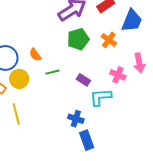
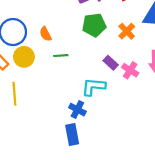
purple rectangle: (83, 80) -> (111, 63), moved
cyan L-shape: (101, 97) -> (93, 87), moved
blue rectangle: (87, 140) -> (72, 134), moved

